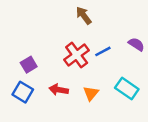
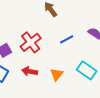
red cross: (77, 55) -> (31, 42), moved

